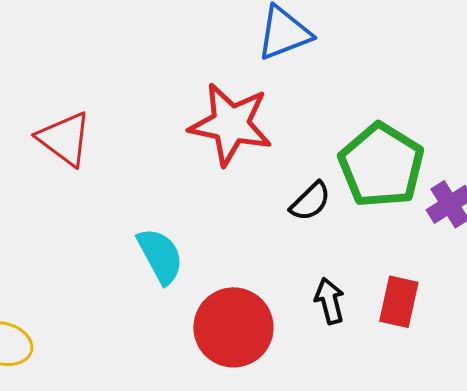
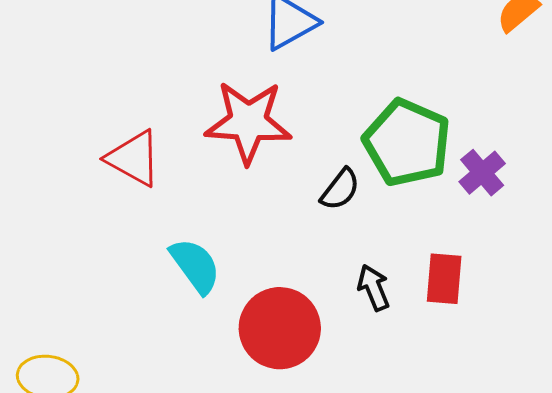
red triangle: (64, 139) -> (134, 158), moved

